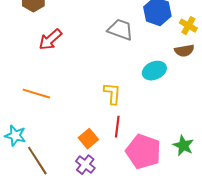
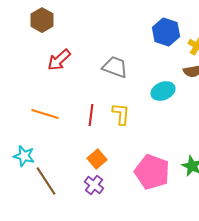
gray trapezoid: (120, 30) -> (115, 67), moved
red line: (117, 127) -> (91, 115), moved

